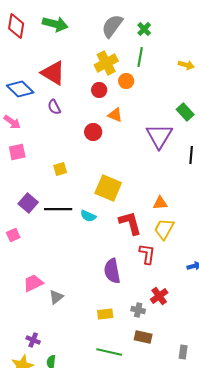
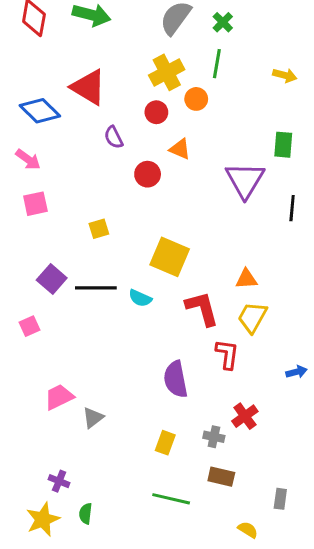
purple semicircle: (54, 107) -> (114, 137), moved
green rectangle: (185, 112) -> (283, 145), turned 48
yellow rectangle: (105, 314) -> (165, 443), turned -63

